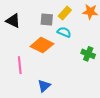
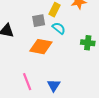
cyan semicircle: (64, 32) -> (59, 28), turned 32
pink line: (20, 65) -> (27, 82), moved

